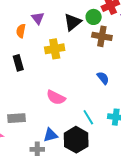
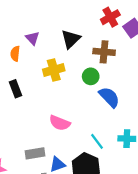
green circle: (94, 17) -> (91, 76), moved
blue semicircle: (103, 78) -> (109, 97), size x1.5
gray rectangle: (17, 118) -> (35, 153), moved

